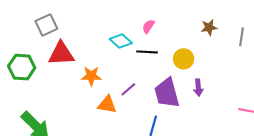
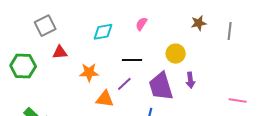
cyan diamond: (121, 41) -> (103, 32), moved, turned -50
black line: (147, 52) -> (132, 60), moved
red triangle: (61, 54) -> (60, 52), size x0.6

